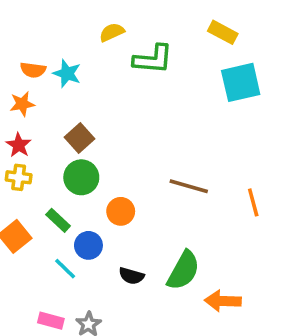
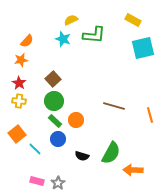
orange semicircle: (33, 70) -> (27, 41), turned -56
cyan star: (67, 73) -> (63, 39), moved
green rectangle: (58, 220) -> (55, 121), moved
cyan line: (65, 269) -> (35, 149), moved

